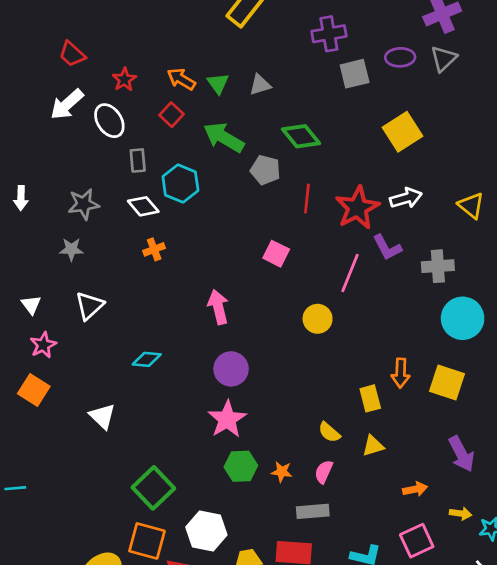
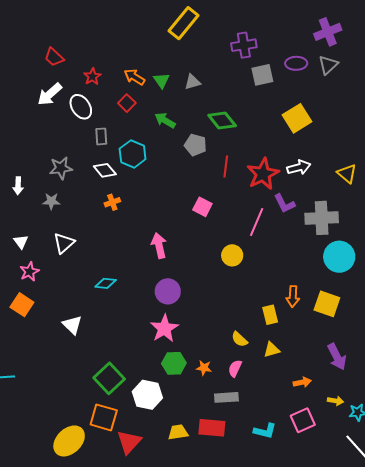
green arrow: (224, 137) -> (165, 120), size x0.7
white arrow: (21, 198) -> (18, 186), moved
gray cross: (438, 266) -> (322, 218), size x1.4
white hexagon: (206, 531) -> (147, 395), moved

